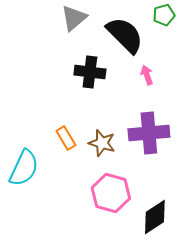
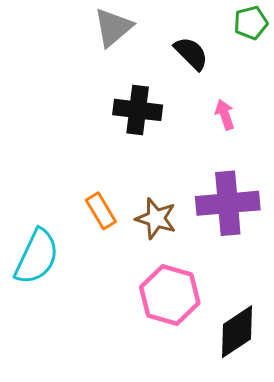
black semicircle: (125, 35) -> (191, 53), size x0.6

